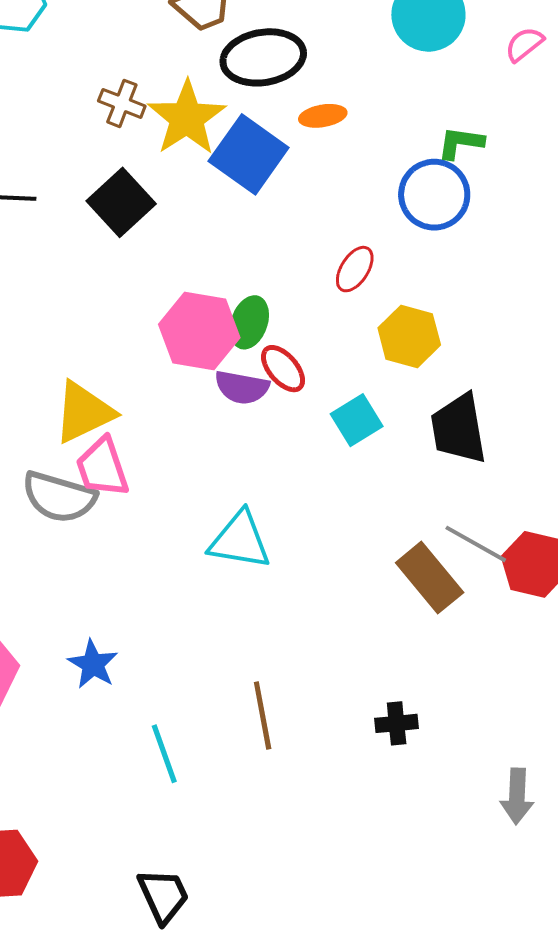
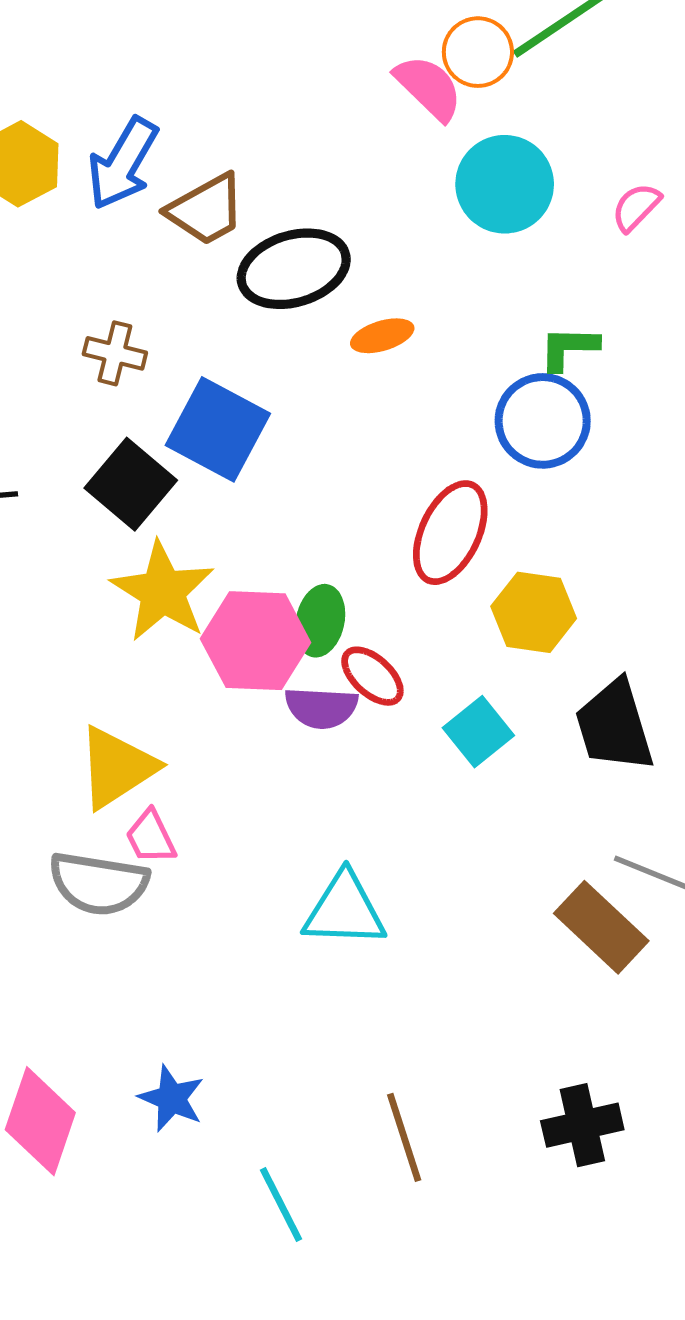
yellow star: (187, 118) -> (163, 592), moved
blue square: (249, 154) -> (218, 429), moved
red ellipse: (355, 269) -> (450, 533), size x1.6
pink trapezoid: (102, 467) -> (151, 837), size x0.7
black cross: (397, 723) -> (582, 1125), size x1.4

